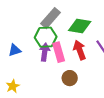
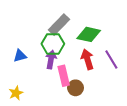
pink rectangle: (59, 52) -> (64, 76), moved

